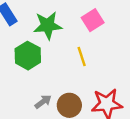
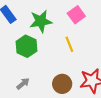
gray arrow: (43, 102) -> (23, 84), moved

